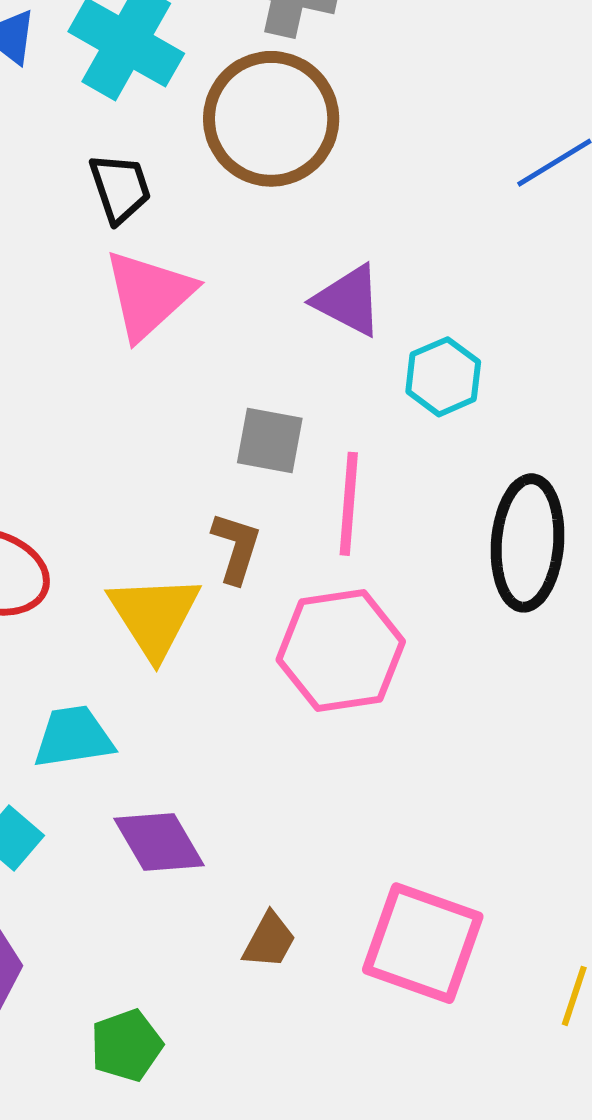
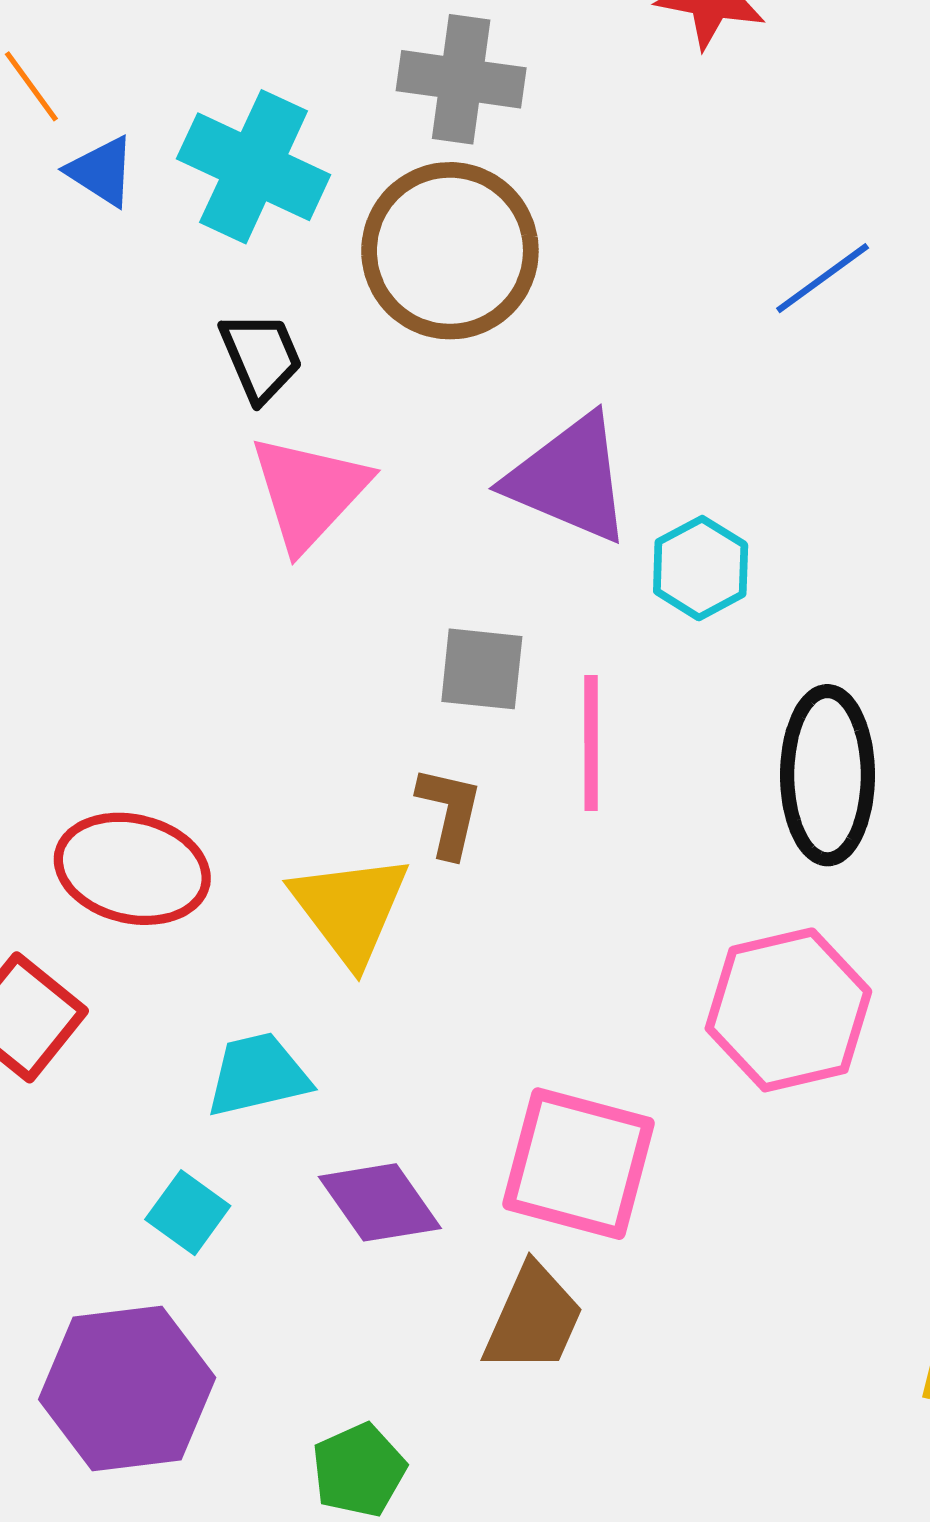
purple triangle: (348, 300) -> (569, 479), size x1.4
pink hexagon: (341, 651) -> (788, 1010), moved
brown trapezoid: (269, 940) -> (533, 1319), size x1.5
pink square: (423, 943) -> (579, 1164), moved

